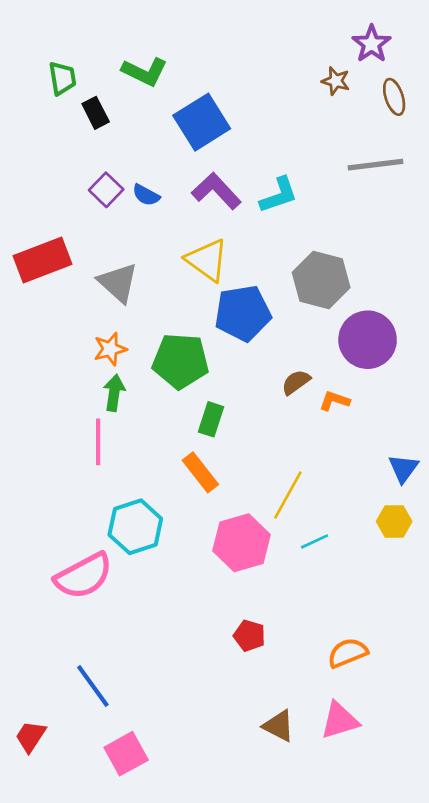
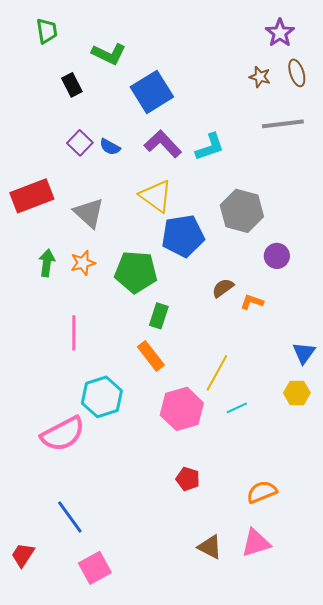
green trapezoid: (62, 78) -> (47, 31), moved
brown star: (336, 81) -> (260, 77), moved
purple circle: (368, 340) -> (277, 256), size x0.6
green arrow: (114, 393) -> (47, 263), moved

